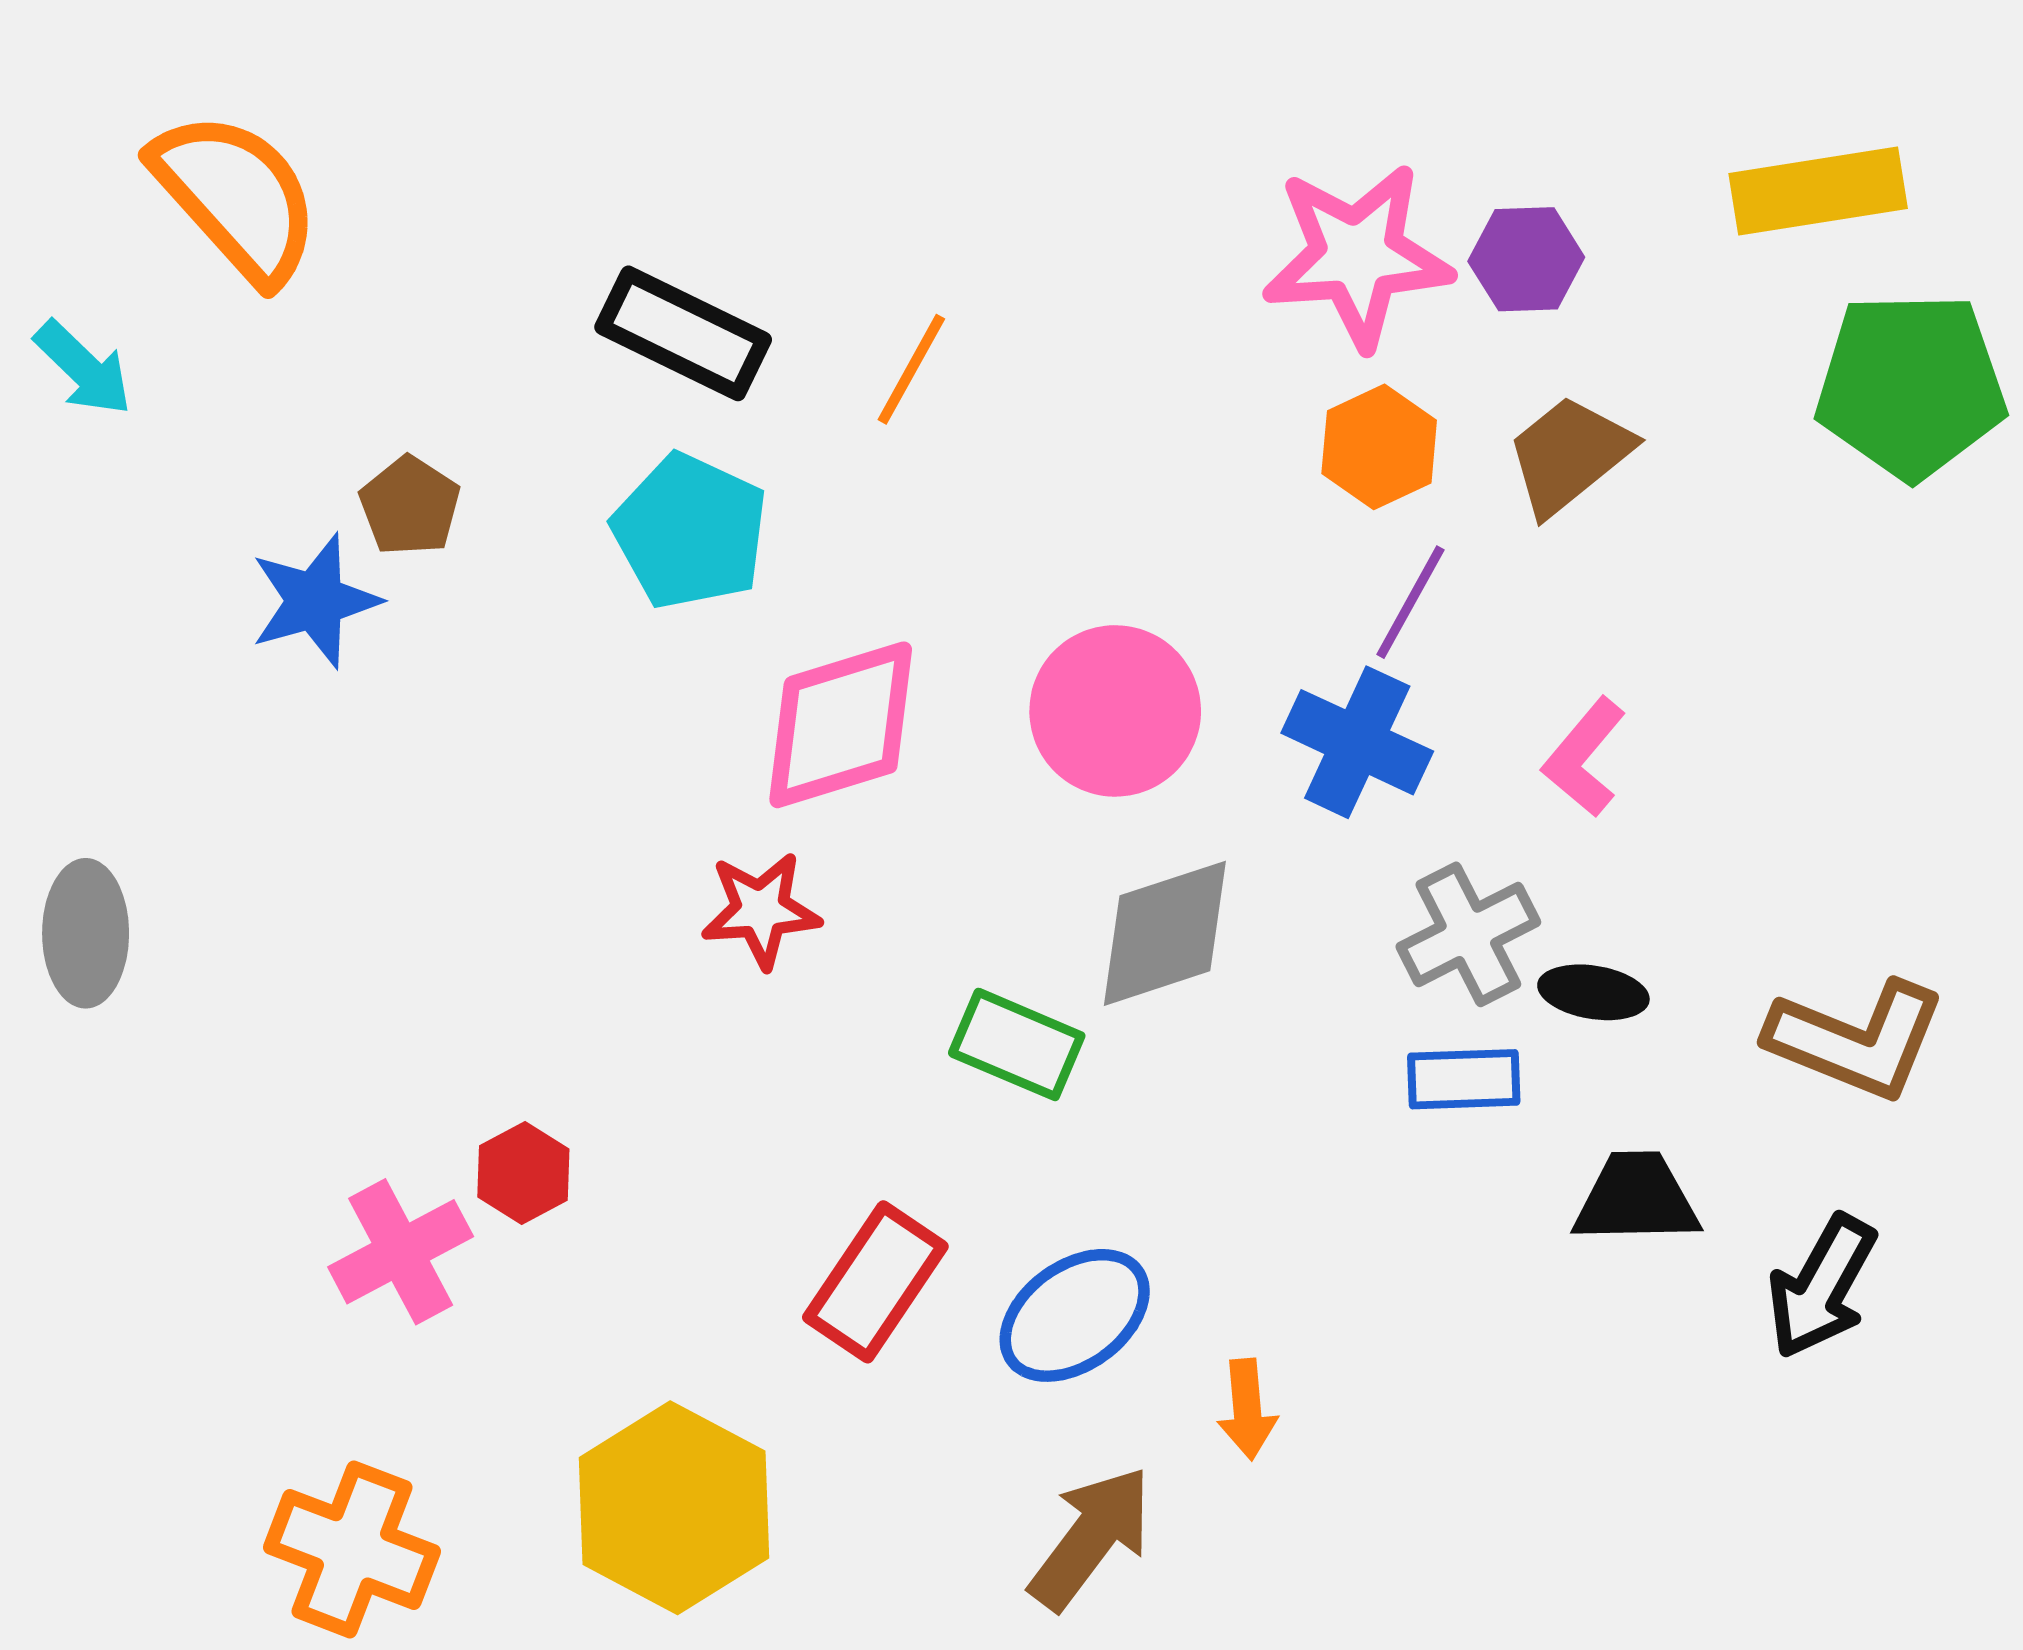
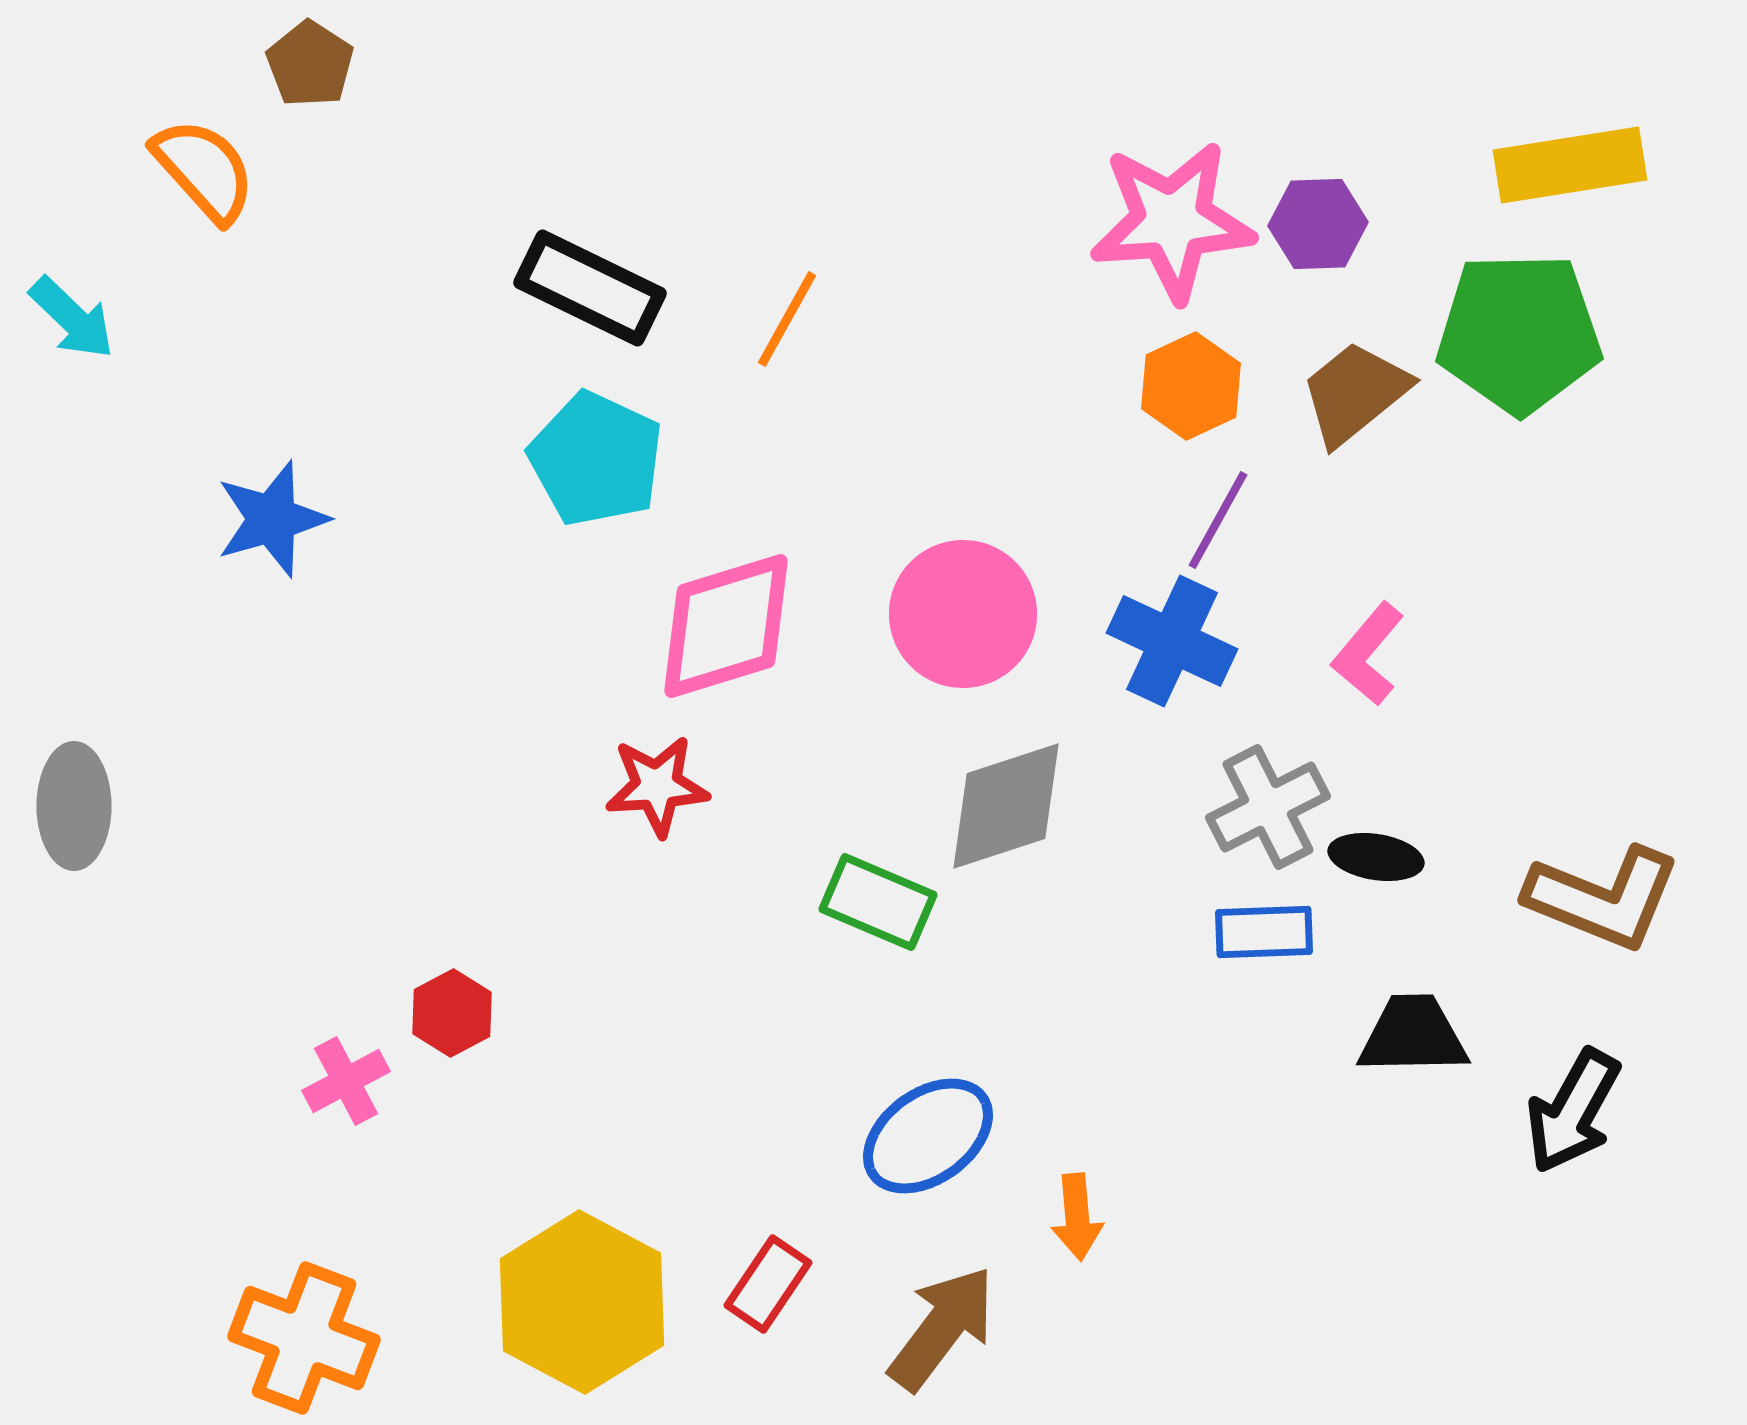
orange semicircle: (236, 197) -> (204, 170), size x0.7
green pentagon: (1911, 386) -> (1519, 333), moved
brown pentagon: (410, 506) -> (310, 64), moved
pink cross: (401, 1252) -> (346, 1081), size x0.7
red rectangle: (875, 1282) -> (768, 1284), moved, size x0.7

